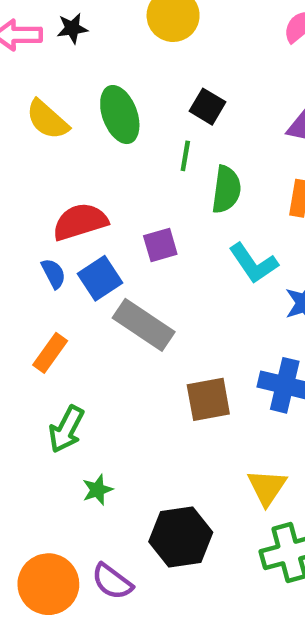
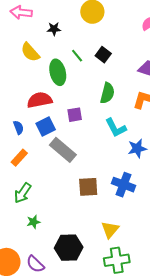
black star: (72, 28) -> (54, 29), moved
green ellipse: (120, 115) -> (58, 72), moved
green line: (185, 156) -> (77, 56), moved, turned -56
blue semicircle: (54, 274) -> (18, 127), moved

